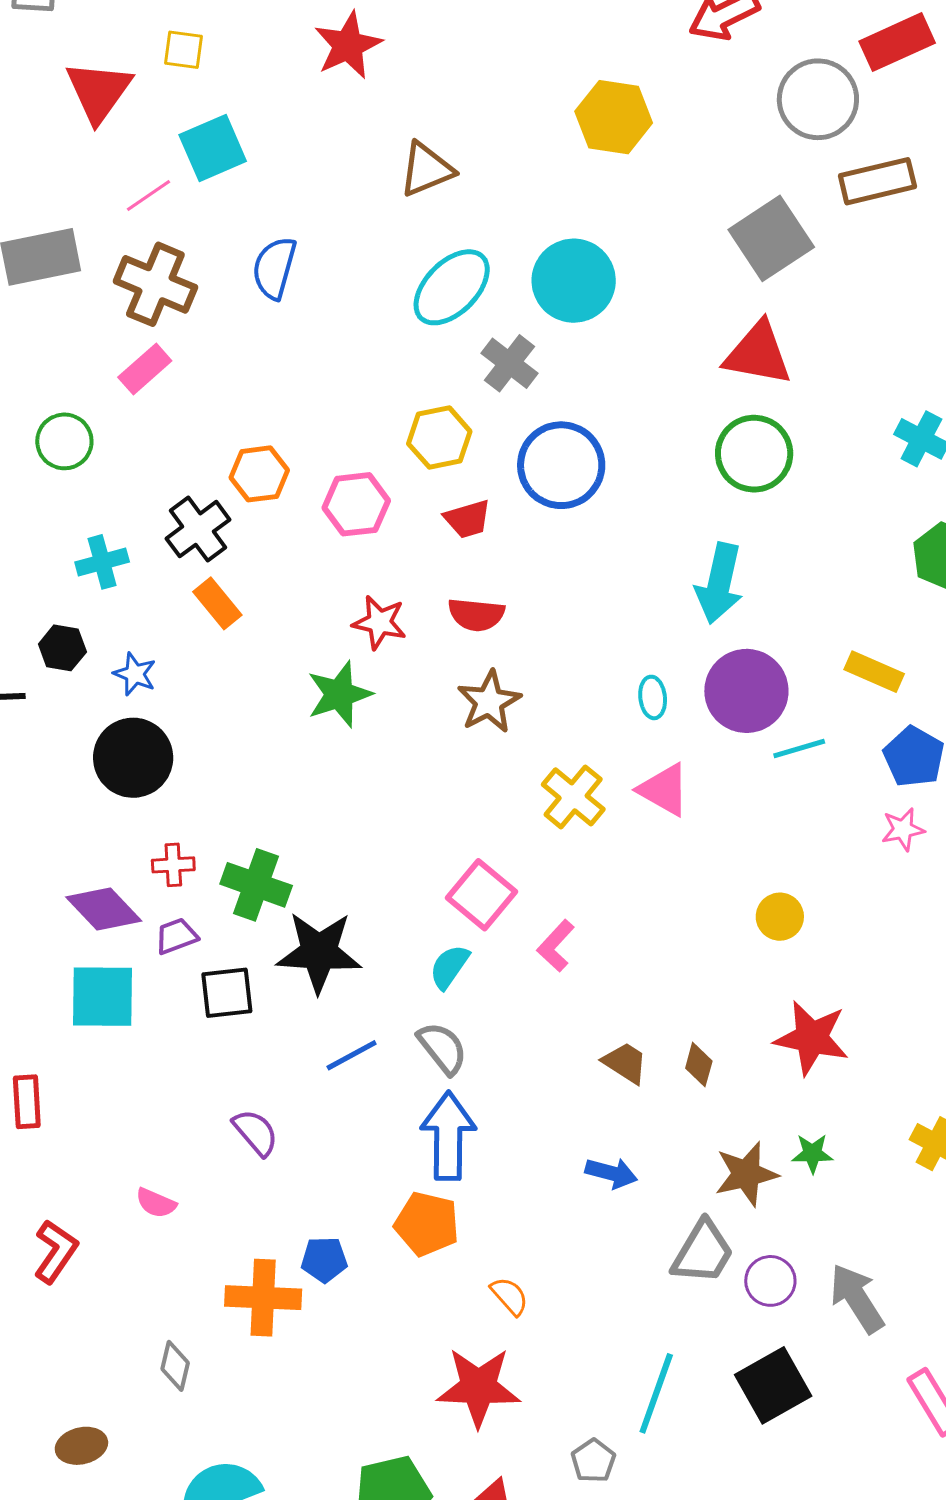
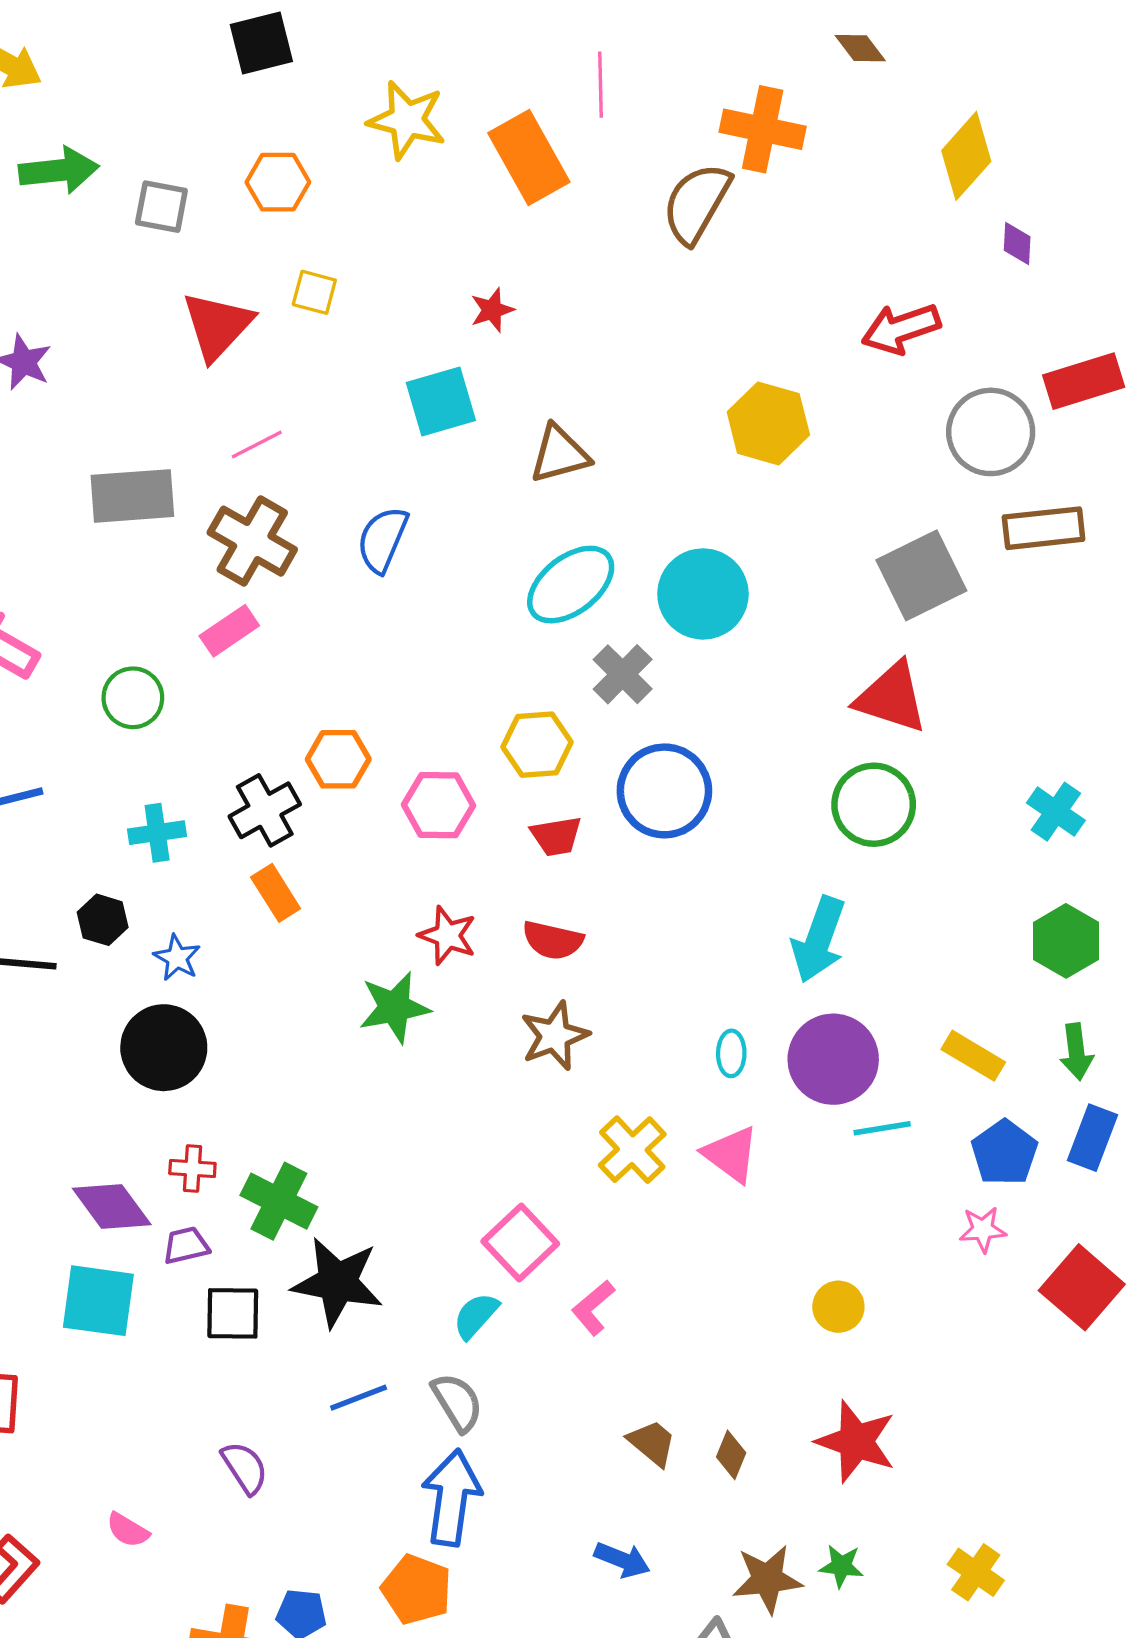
red star: (348, 45) -> (492, 310), size x0.6
cyan square: (213, 148) -> (441, 401), moved

